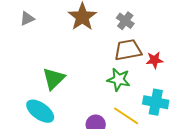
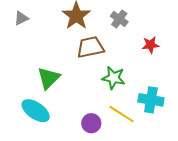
brown trapezoid: (128, 50) -> (90, 47), moved
red star: (155, 60) -> (150, 45), moved

